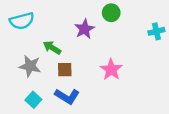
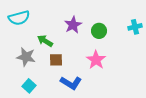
green circle: (111, 13) -> (99, 31), moved
blue L-shape: (67, 96) -> (71, 83), moved

